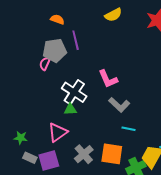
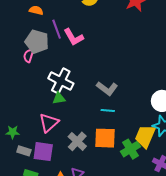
gray pentagon: (55, 50) -> (37, 42), turned 30
pink L-shape: (108, 79) -> (74, 37), moved
cyan line: (129, 129) -> (108, 111), moved
purple square: (49, 160) -> (43, 152), turned 30

